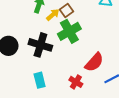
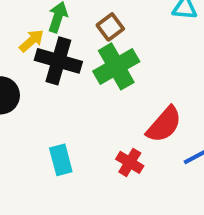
yellow arrow: (53, 15) -> (32, 41), moved
black cross: (40, 45) -> (58, 61), moved

